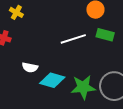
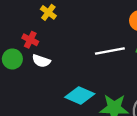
white semicircle: (30, 67) -> (41, 61), moved

